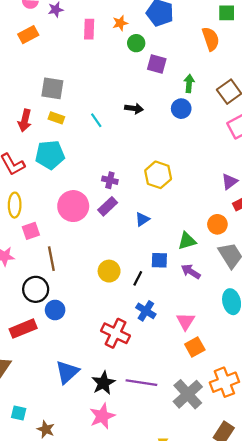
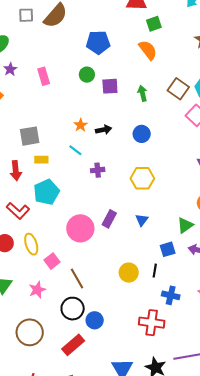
orange star: (120, 23) -> (81, 125), moved
blue circle: (181, 109) -> (142, 134), moved
purple cross: (110, 180) -> (98, 170), moved

